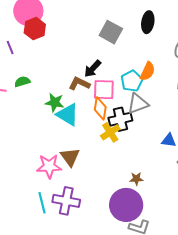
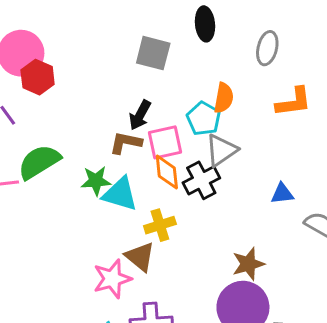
green semicircle: (22, 82) -> (39, 162), size x1.8
yellow cross: (110, 132) -> (160, 225), moved, turned 30
brown star: (136, 179) -> (248, 264), size x1.5

